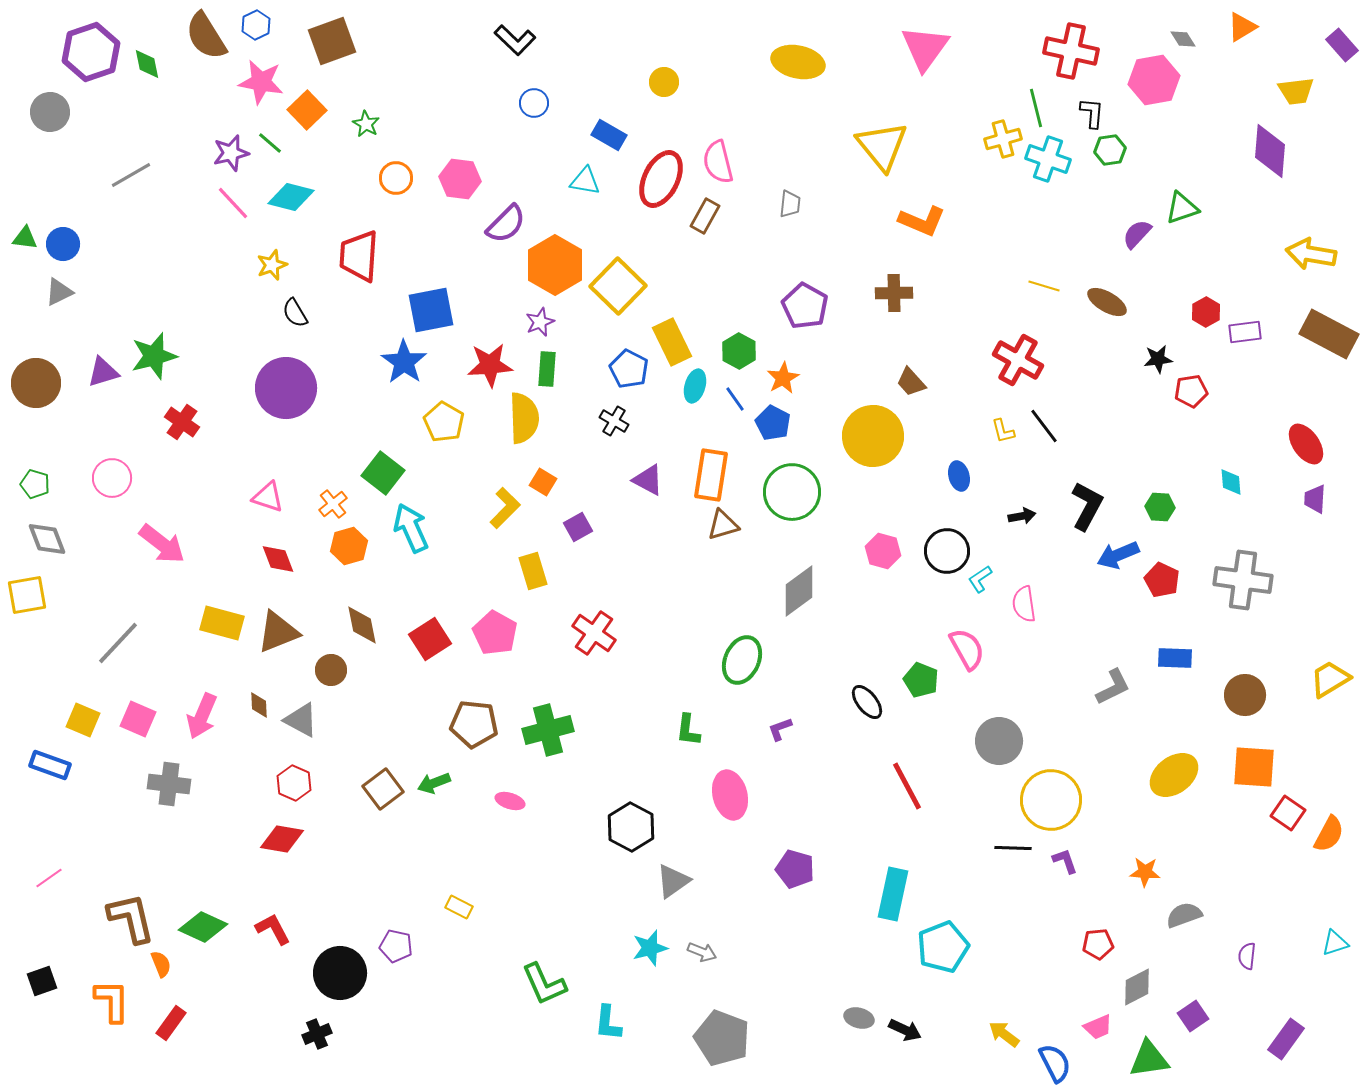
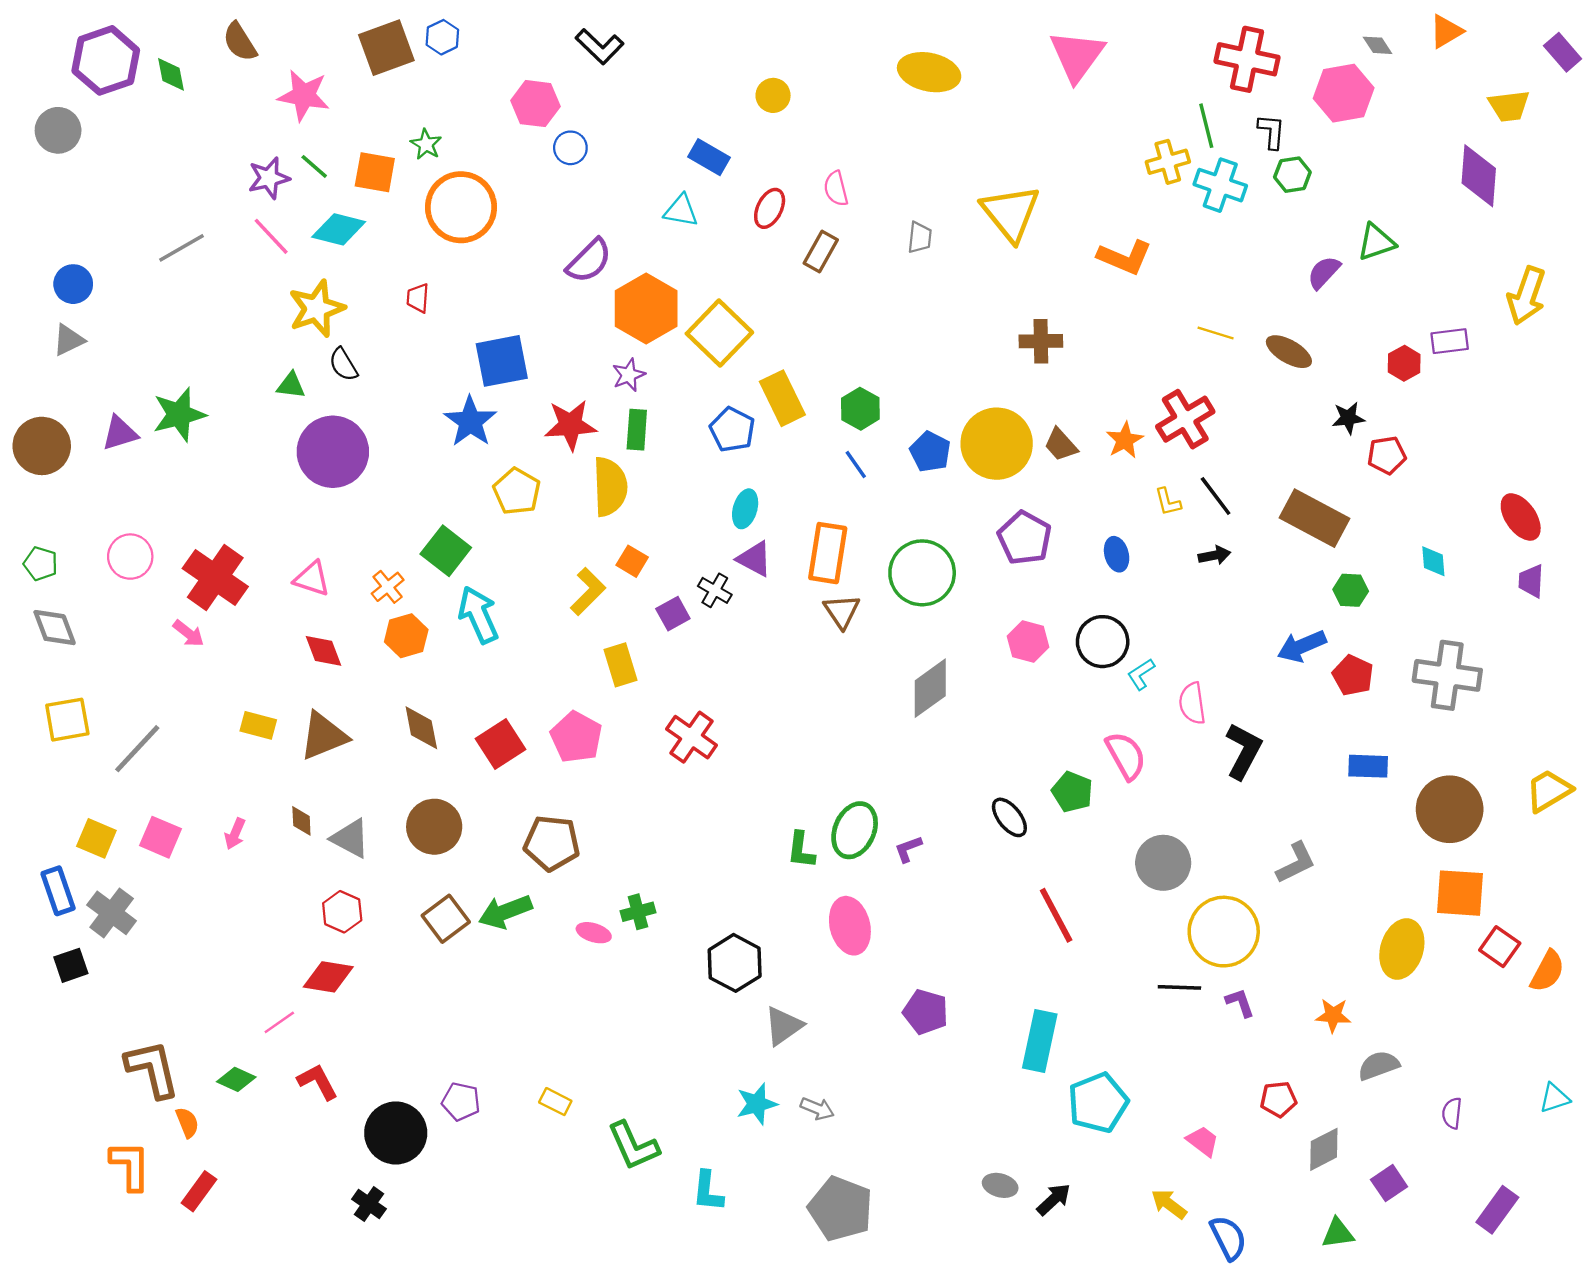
blue hexagon: (256, 25) -> (442, 37), moved
brown semicircle: (206, 36) -> (240, 42), size x0.7
blue circle: (534, 103) -> (570, 148), moved
orange square: (307, 110) -> (375, 172), moved, turned -36
yellow triangle: (882, 146) -> (1011, 213), moved
pink semicircle: (718, 162) -> (836, 189), size x0.7
gray line: (131, 175) -> (181, 248), moved
orange circle: (396, 178) -> (461, 207), size x1.8
pink hexagon: (460, 179) -> (535, 104), moved
red ellipse: (661, 179) -> (770, 208), size x0.6
orange L-shape: (922, 221) -> (1125, 257), moved
green triangle: (25, 238) -> (291, 385), moved
yellow arrow: (1311, 254) -> (1526, 296), turned -81
red trapezoid: (359, 256) -> (418, 298), size x0.5
yellow star: (272, 265) -> (317, 309), size x1.6
purple pentagon: (805, 306) -> (1025, 538), moved
purple rectangle: (1245, 332) -> (1450, 341), moved
brown rectangle: (1329, 334) -> (1315, 518), moved
red cross: (1018, 360) -> (1185, 419), turned 30
orange star: (783, 378) -> (1125, 440), moved
cyan ellipse: (695, 386) -> (745, 509), moved
black cross: (614, 421) -> (715, 590), moved
red cross: (182, 422) -> (215, 578), moved, size x1.6
blue pentagon: (773, 423) -> (930, 452), moved
yellow circle: (873, 436) -> (997, 444), moved
black L-shape: (1087, 506) -> (1243, 751), moved
black arrow: (1022, 516) -> (1214, 555), moved
brown triangle: (723, 525) -> (842, 611), turned -48
pink arrow: (162, 544) -> (188, 633), size x0.6
yellow square: (27, 595) -> (67, 720), moved
yellow rectangle: (222, 623) -> (258, 725), size x0.7
green ellipse: (742, 660) -> (855, 830), moved
brown circle: (331, 670) -> (434, 827), moved, size x1.5
gray L-shape: (1113, 687) -> (1296, 863), moved
brown circle: (1245, 695) -> (1450, 809), size x1.4
pink arrow: (202, 716) -> (235, 834), size x0.6
green cross: (548, 730) -> (638, 912), moved, size x0.6
blue rectangle: (50, 765) -> (58, 891), turned 51
yellow ellipse: (1174, 775) -> (1402, 949), moved, turned -36
green arrow: (434, 783) -> (505, 912), size x1.4
gray cross: (169, 784) -> (112, 913), moved, turned 30
pink line: (49, 878) -> (279, 1022), moved
yellow rectangle: (459, 907) -> (555, 1102), moved
green diamond: (203, 927) -> (236, 1079), size x0.7
black square: (42, 981) -> (71, 965), moved
pink trapezoid: (1098, 1027) -> (1203, 1141), moved, turned -120
black arrow: (905, 1030) -> (1054, 1199), turned -68
black cross: (317, 1034) -> (369, 1204), turned -32
green triangle: (1149, 1059) -> (1338, 1233), size x0.7

